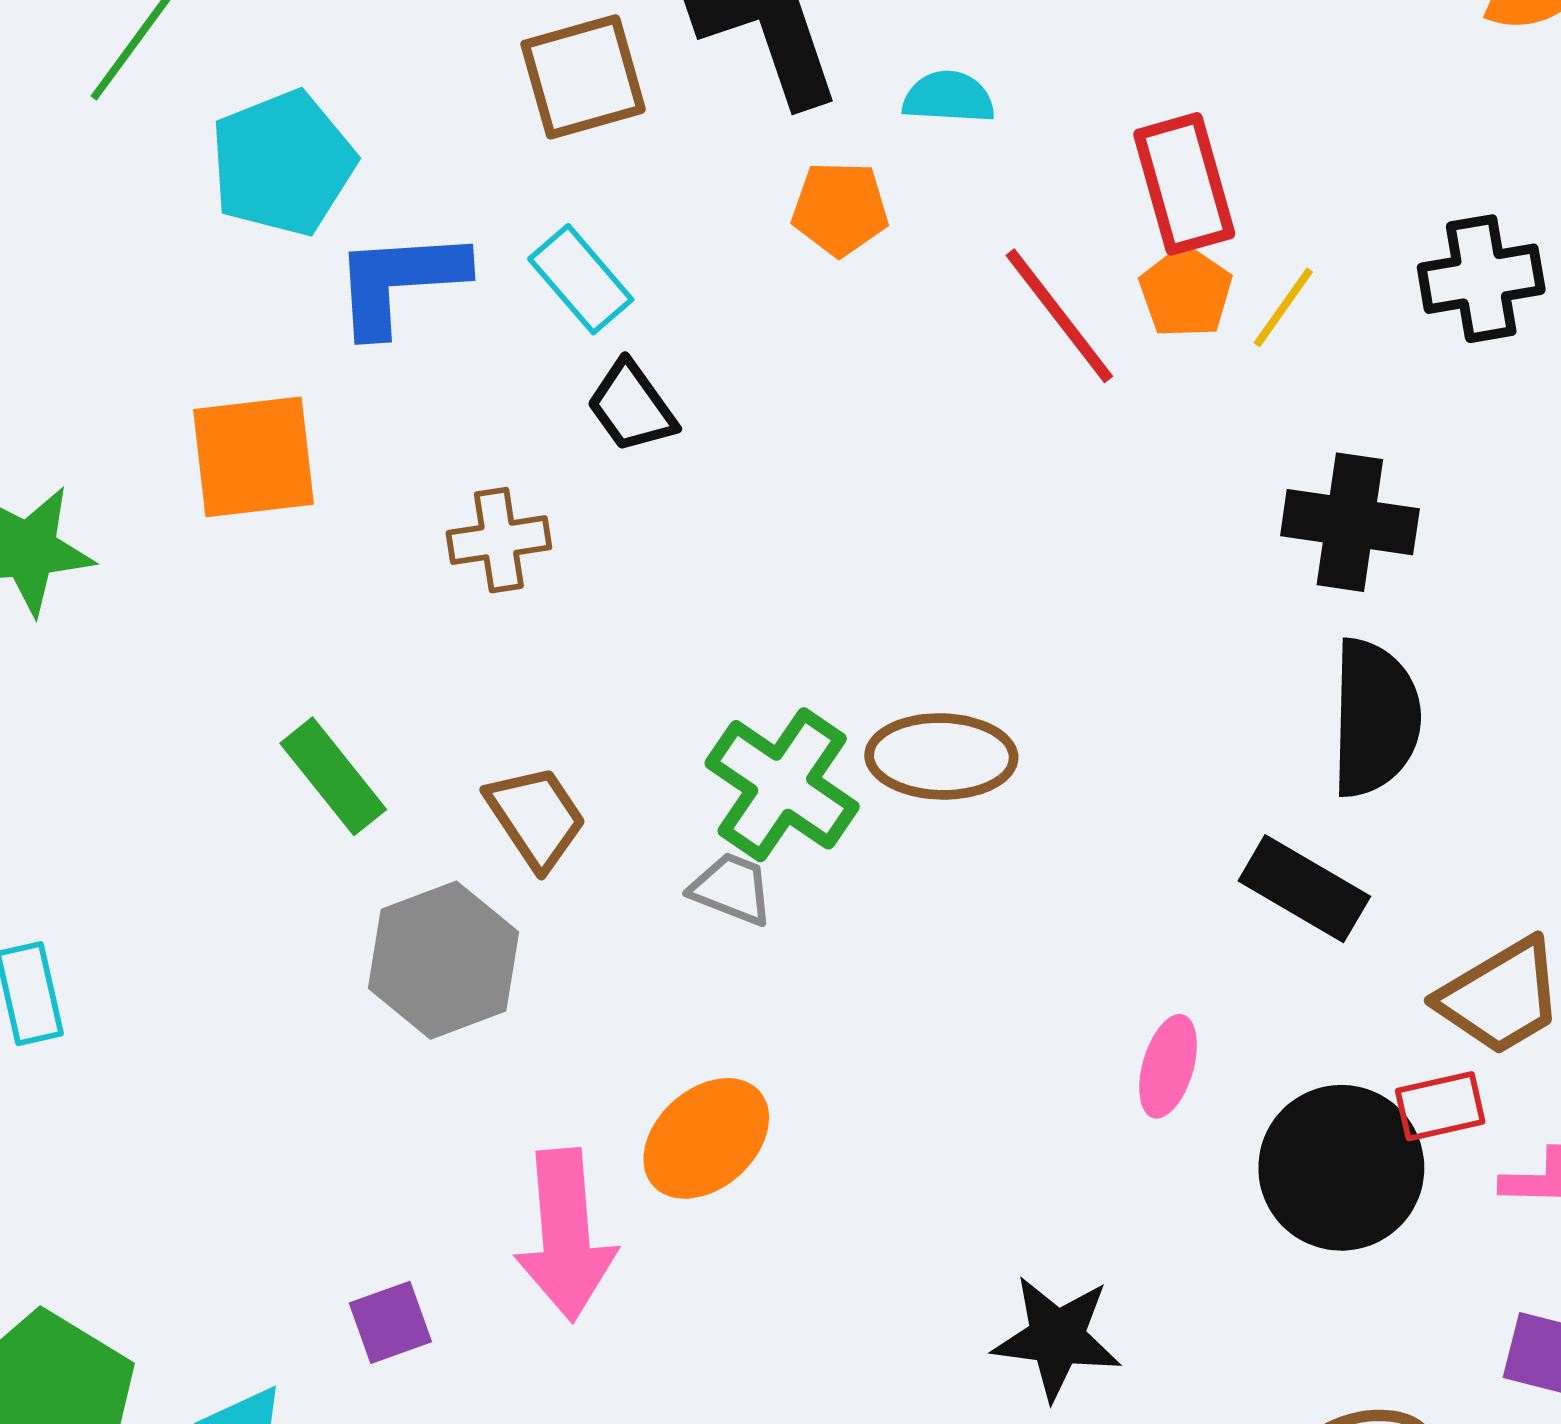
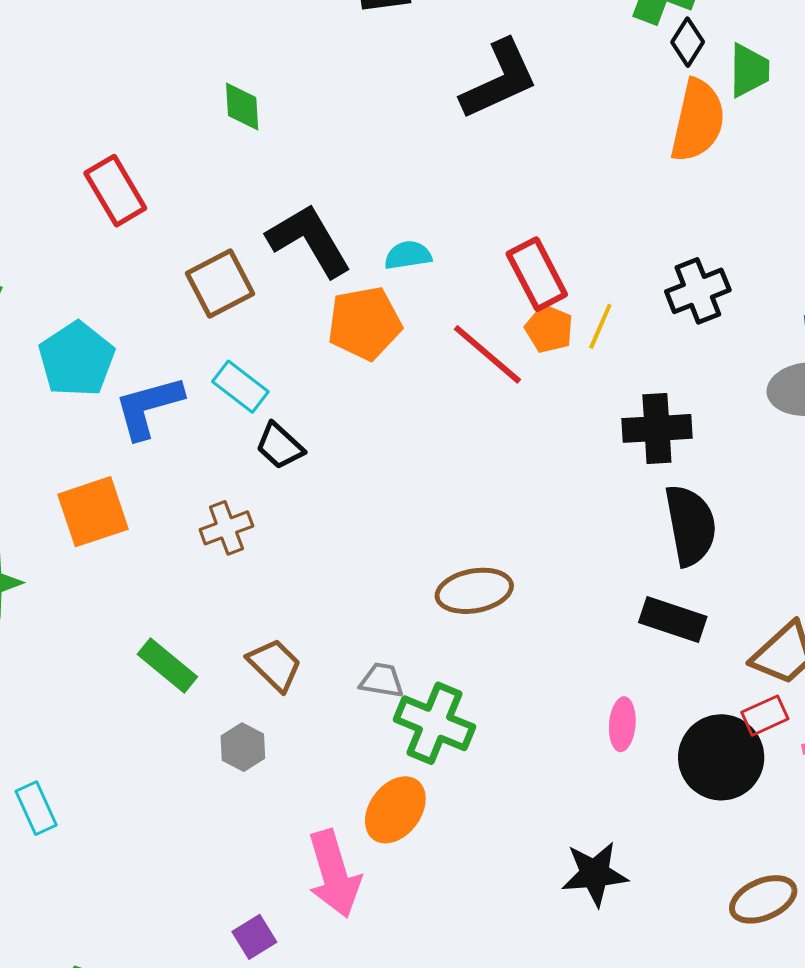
orange pentagon: (840, 209) -> (365, 323), size x1.5
green cross: (782, 785) -> (435, 723), moved
gray hexagon: (443, 960) -> (243, 747), size x0.6

